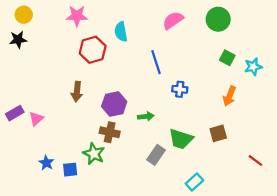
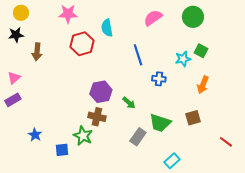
cyan star: (253, 67) -> (183, 59), moved
brown arrow: (77, 92) -> (37, 52), moved
green arrow: (146, 116) -> (129, 103), turned 48
pink triangle: (36, 119) -> (14, 78), moved
blue star: (46, 163) -> (35, 135), moved

